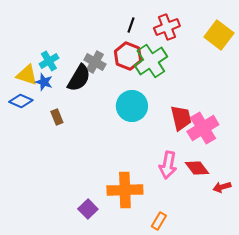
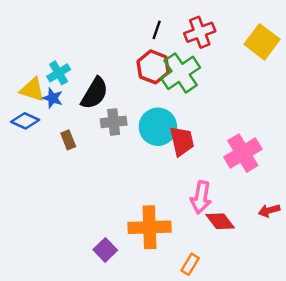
gray cross: (95, 62) -> (114, 122), moved, turned -35
red trapezoid: (181, 118) -> (182, 141), moved
red diamond: (197, 168) -> (220, 221), moved
red arrow: (222, 187) -> (269, 210), moved

